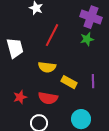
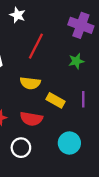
green star: (87, 39) -> (76, 61), moved

